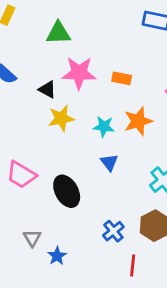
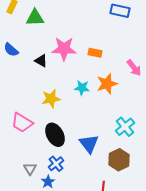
green triangle: (58, 33) -> (35, 18), moved
yellow star: (61, 118) -> (51, 99), moved
blue triangle: (109, 162) -> (89, 144), moved, size x1.5
blue cross: (113, 231) -> (56, 164), moved

